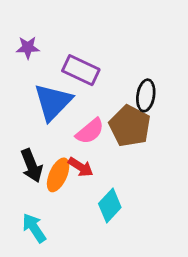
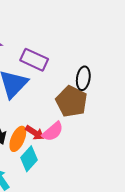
pink semicircle: (90, 131) -> (53, 132), moved
cyan diamond: (110, 206) -> (29, 159), moved

